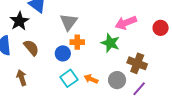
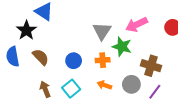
gray triangle: (69, 22) -> (102, 31), moved
orange cross: (77, 42) -> (103, 60), moved
brown arrow: (22, 78) -> (45, 89), moved
cyan square: (69, 78) -> (71, 89), moved

